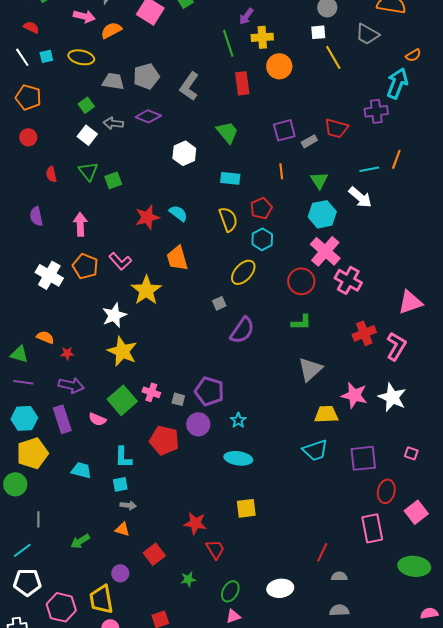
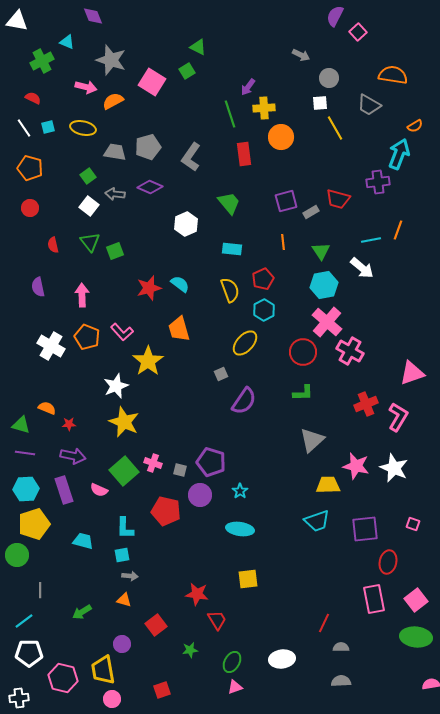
pink square: (416, 512) -> (416, 600), moved

